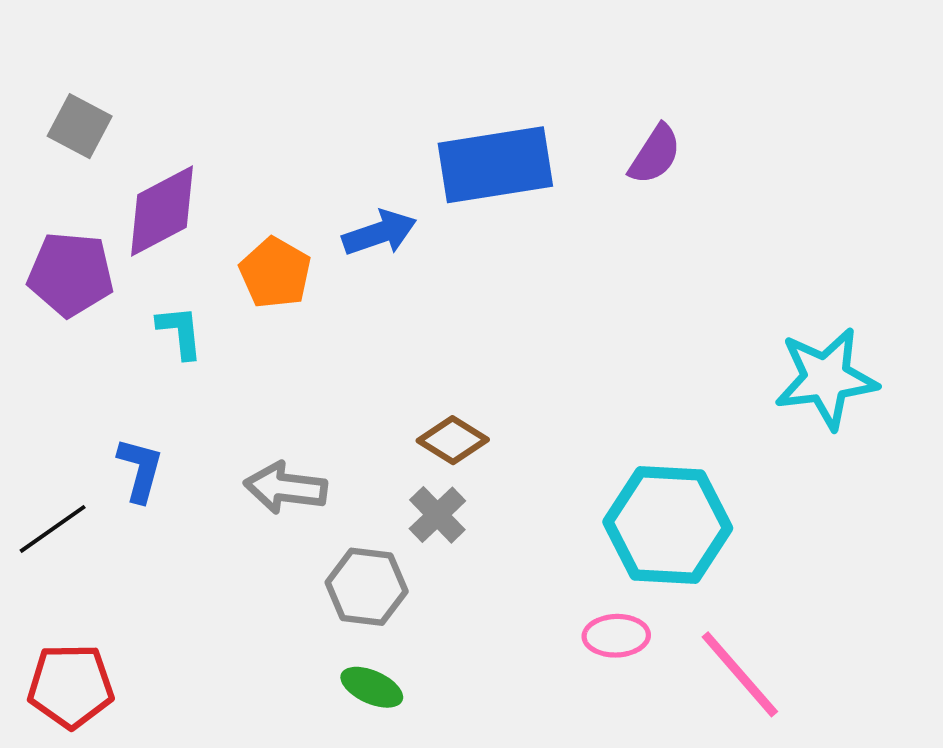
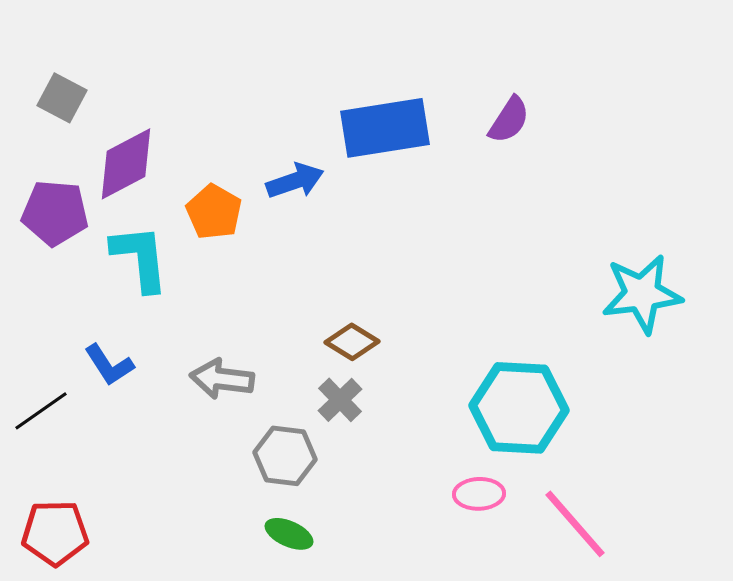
cyan L-shape: (180, 332) -> (140, 258), size x1.6
blue L-shape: (140, 470) -> (109, 365), turned 132

